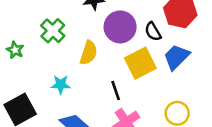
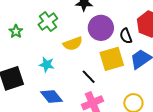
yellow semicircle: (89, 53) -> (73, 44), turned 42
black line: (116, 91) -> (89, 77), turned -35

